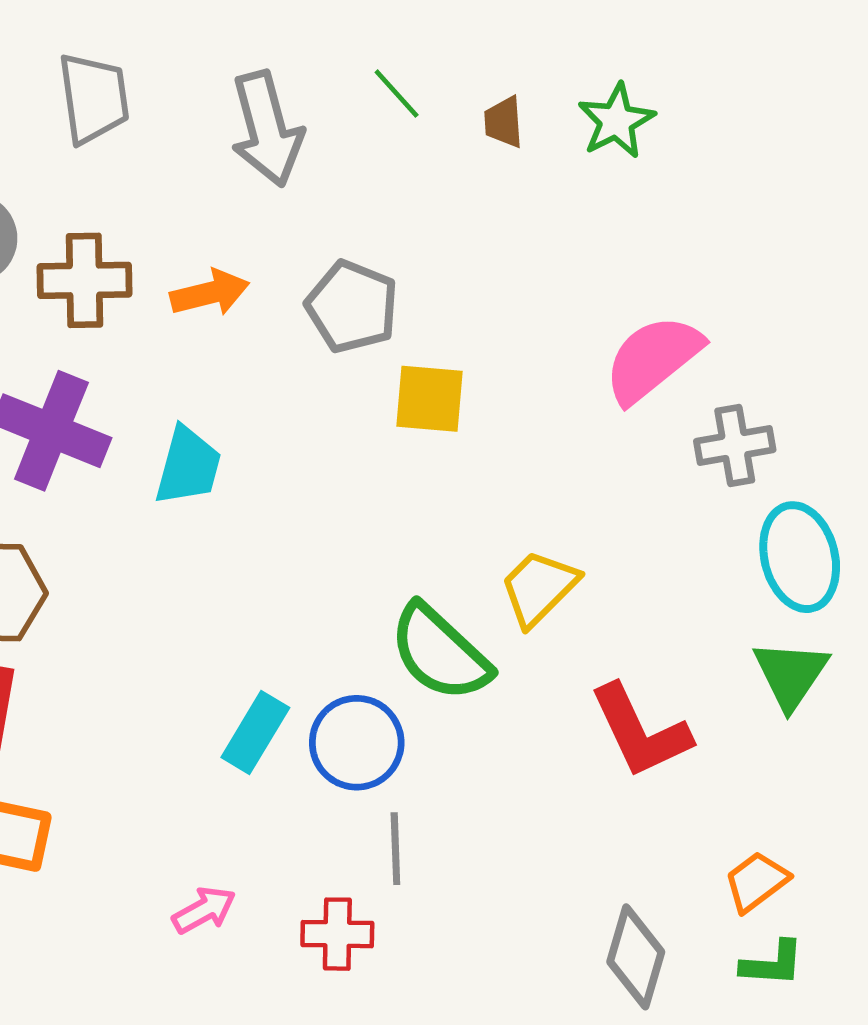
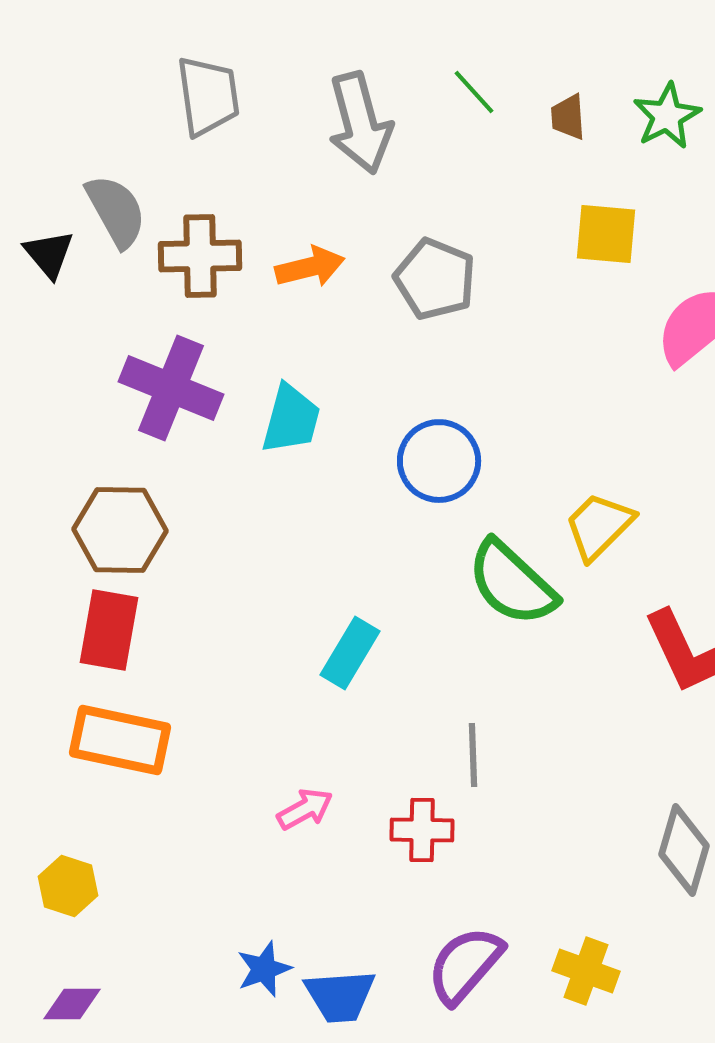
yellow square: (430, 399) -> (606, 234), moved
blue circle: (357, 743) -> (439, 461), moved

